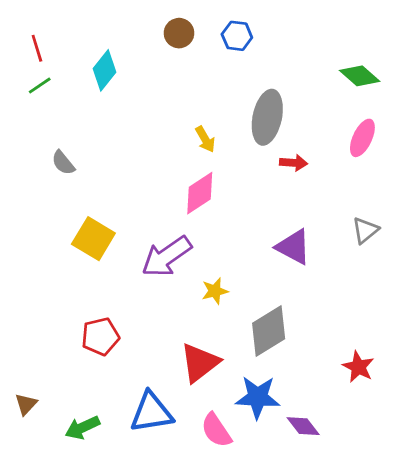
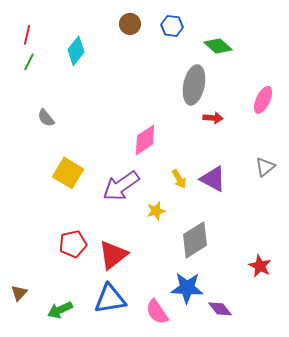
red line: (37, 48) -> (27, 35), turned 30
green diamond: (360, 76) -> (218, 46), moved
green line: (40, 86) -> (29, 62), turned -30
yellow arrow: (205, 139) -> (179, 179), moved
red triangle: (200, 363) -> (113, 255), moved

